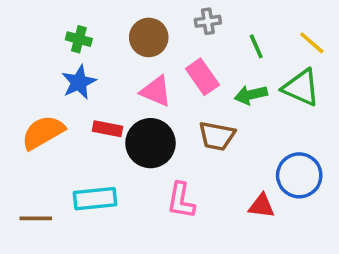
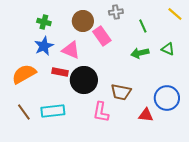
yellow line: (312, 43) -> (175, 14), moved
pink rectangle: (202, 77) -> (102, 36), moved
green triangle: (301, 88) -> (168, 49), size x0.6
pink triangle: (156, 91) -> (71, 50), moved
brown trapezoid: (217, 136) -> (121, 92), moved
brown line: (36, 218) -> (24, 112), moved, turned 54

